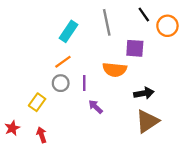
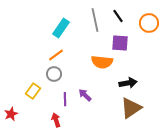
black line: (144, 15) -> (118, 16), moved
purple line: (84, 83) -> (65, 99), moved
red arrow: (42, 135) -> (56, 120), moved

